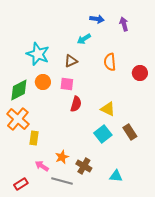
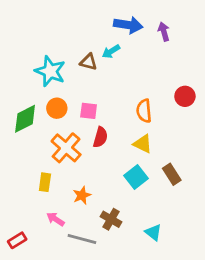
blue arrow: (97, 19) -> (128, 25), size x1.5
brown triangle: (71, 61) -> (89, 62), moved, turned 40
orange semicircle: (110, 62) -> (144, 111), moved
orange cross: (18, 119) -> (66, 148), moved
orange star: (62, 157) -> (82, 195), moved
cyan triangle: (116, 176) -> (153, 232), turned 32
red rectangle: (21, 184) -> (17, 240), moved

